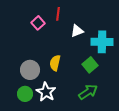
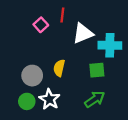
white triangle: (77, 31) -> (83, 33), size x1.5
green square: (90, 65) -> (97, 70), turned 35

